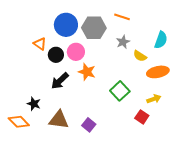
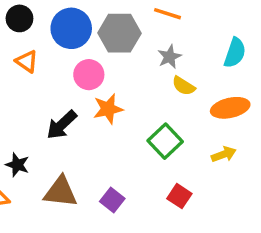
black circle: (56, 55) -> (19, 18), moved
yellow semicircle: (140, 56) -> (184, 86), moved
orange star: (87, 72) -> (108, 109), turned -30
red square: (142, 117) -> (179, 196), moved

